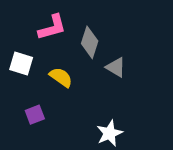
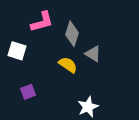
yellow semicircle: (61, 77) -> (68, 65), moved

